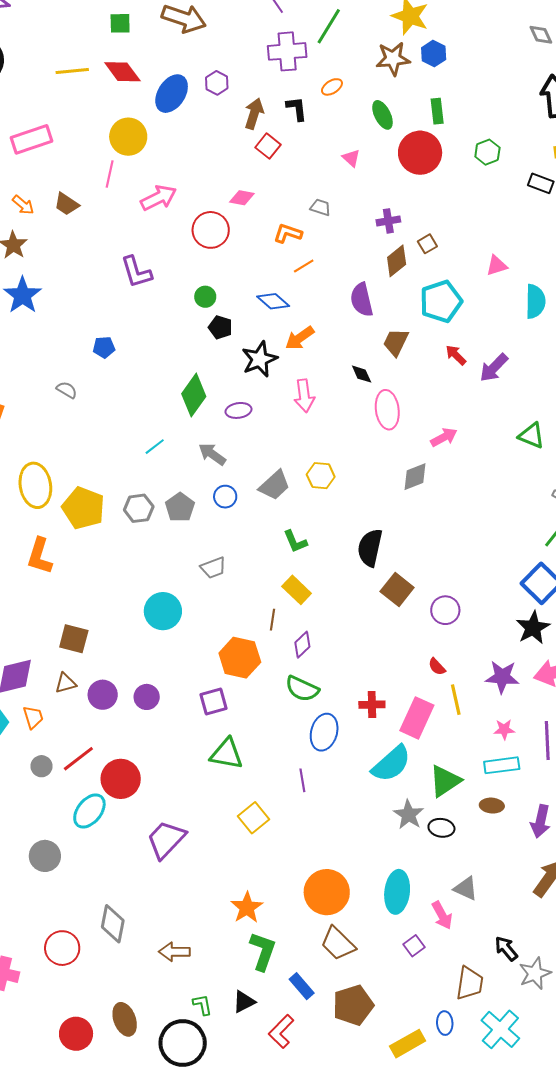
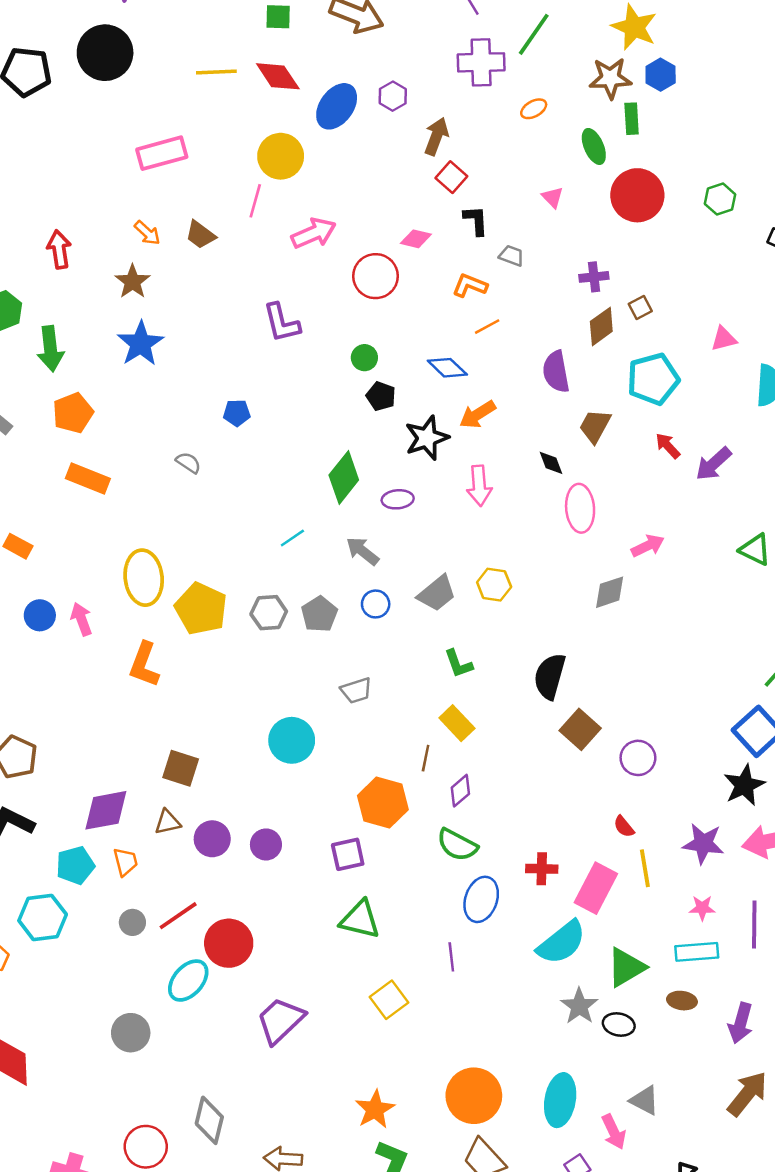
black L-shape: (297, 109) -> (476, 221), moved
green rectangle: (437, 111) -> (632, 119), moved

